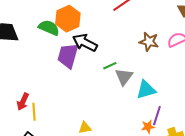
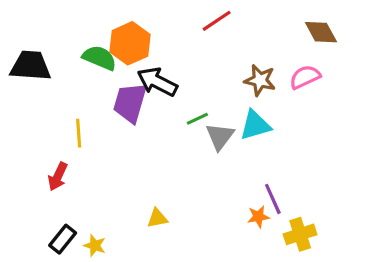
cyan triangle: (146, 90) -> (255, 125), moved
yellow line: (34, 112) -> (79, 133), moved
purple line: (157, 116) -> (273, 199), turned -42

